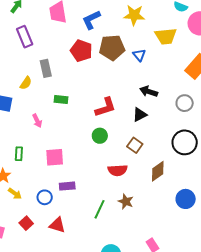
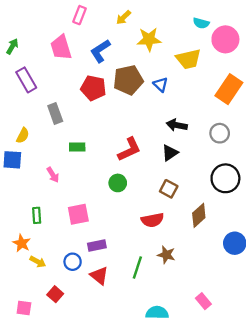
yellow semicircle: (26, 83) -> (23, 135), moved
green circle: (100, 136) -> (118, 183), moved
red triangle: (57, 225) -> (99, 276), moved, turned 30

